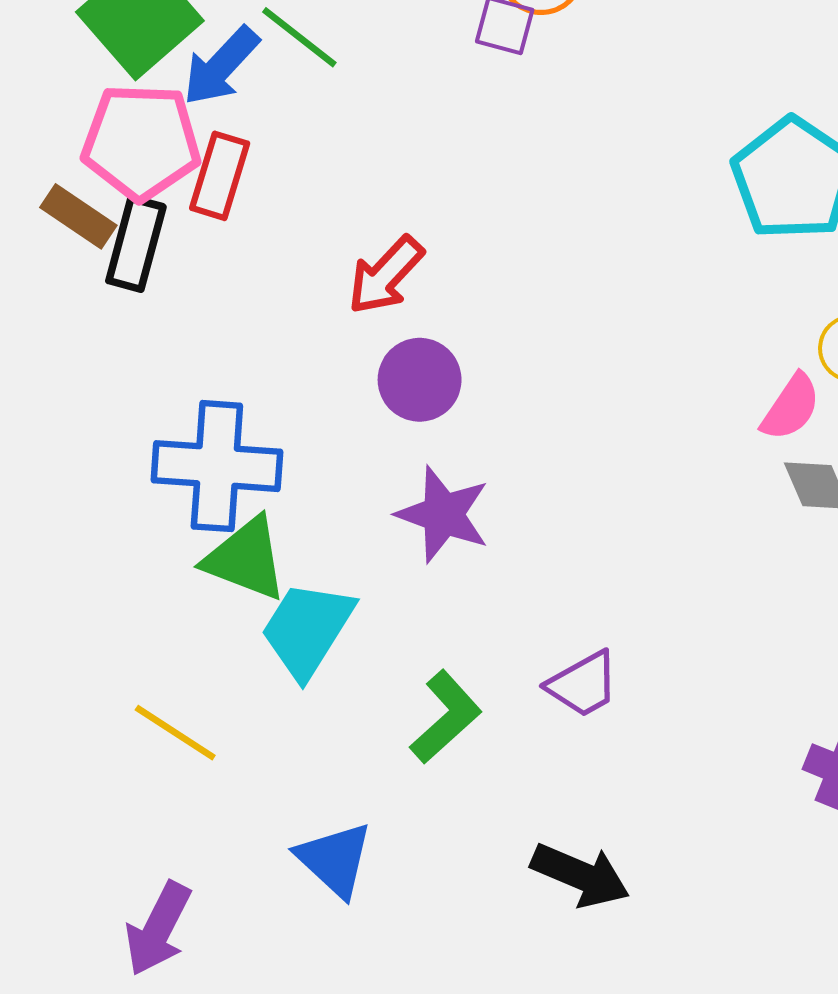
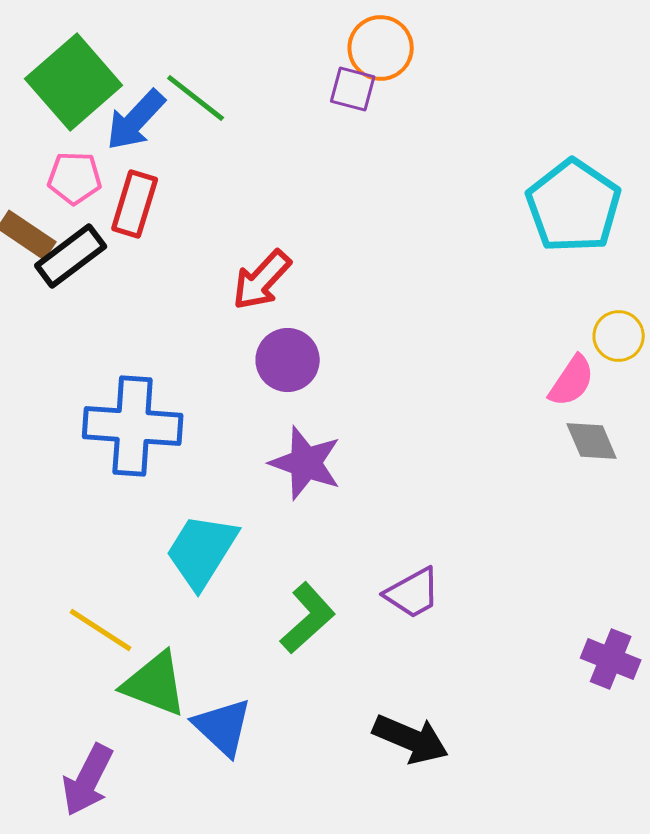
pink pentagon: (141, 142) -> (75, 178), size x0.6
black rectangle: (136, 244) -> (71, 256), turned 38
green triangle: (246, 559) -> (155, 684), moved

